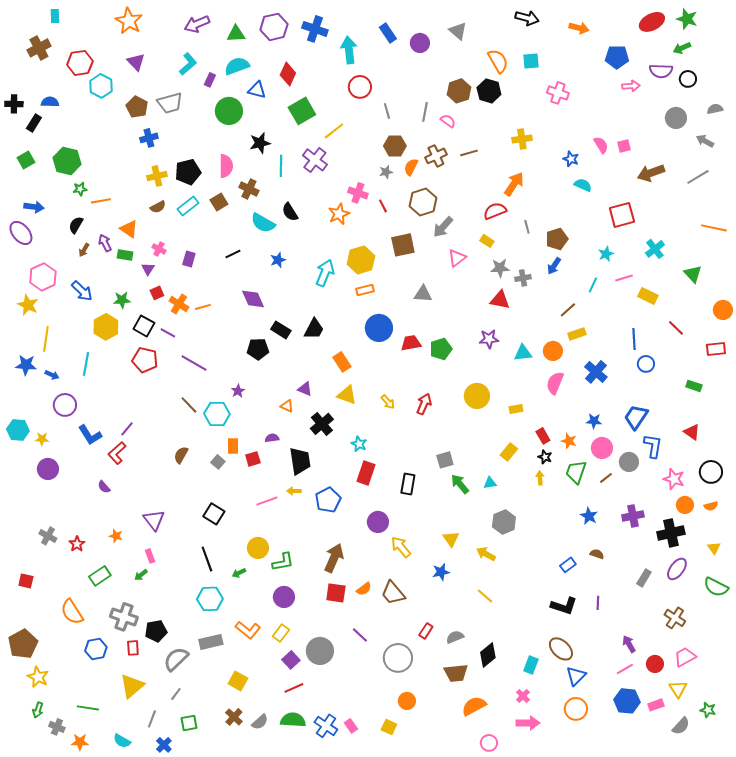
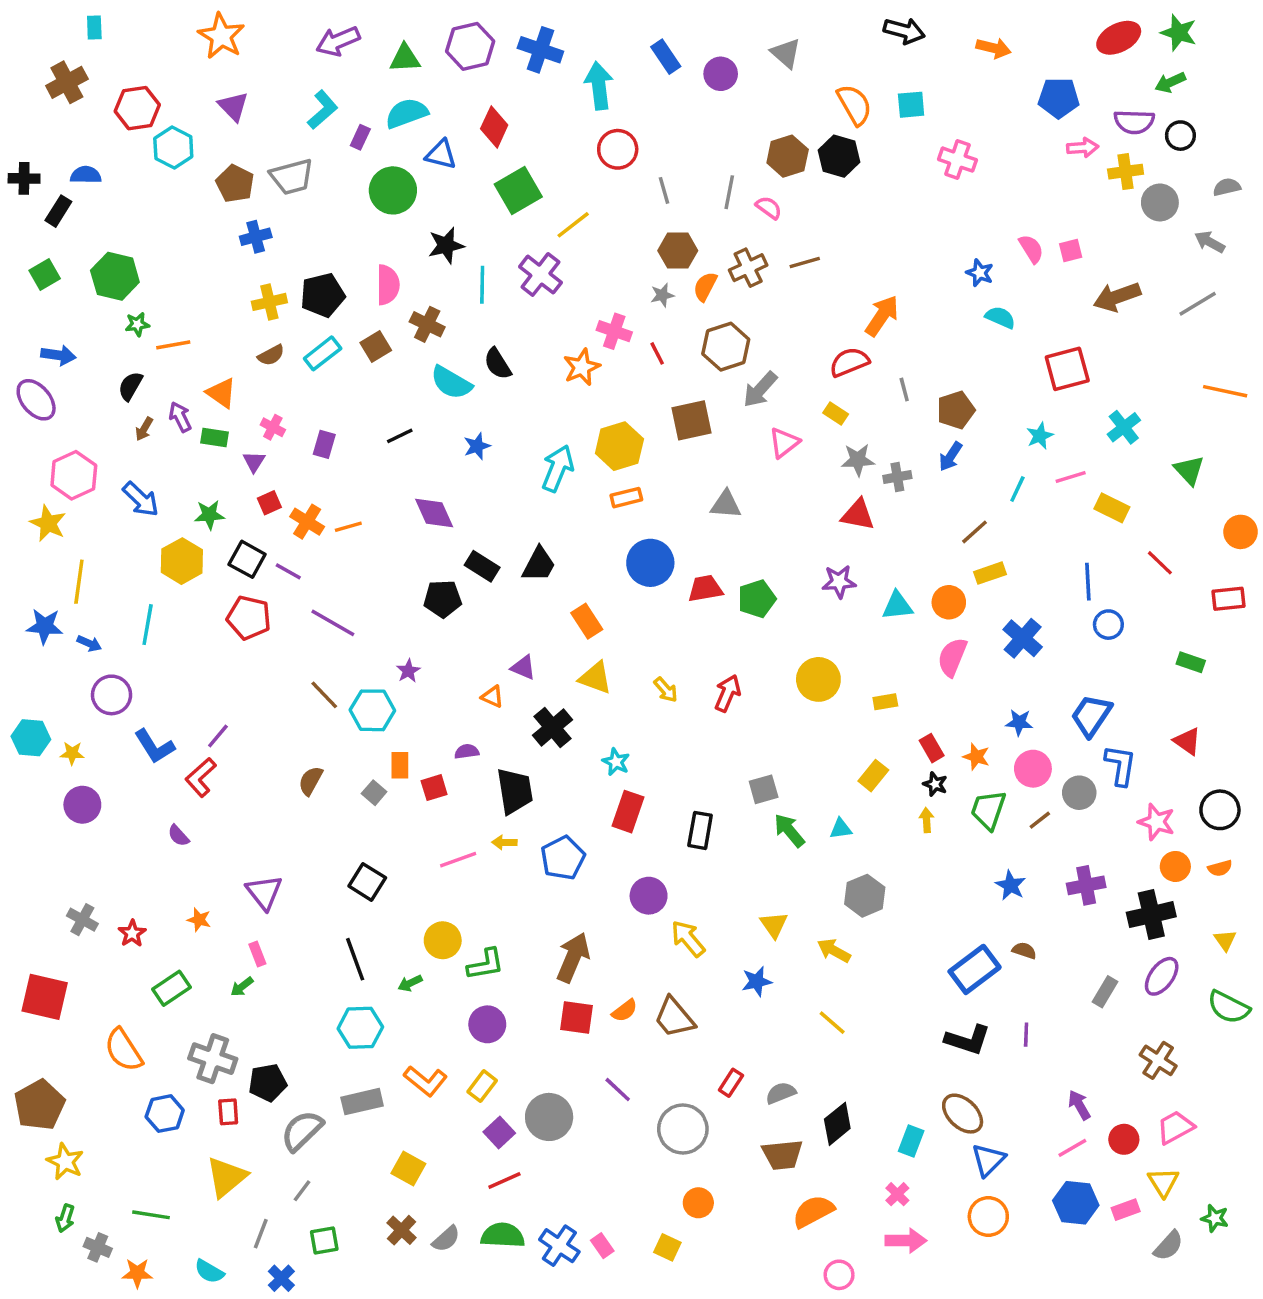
yellow cross: (522, 139) -> (1126, 172), moved
blue rectangle: (568, 565) -> (975, 969), size x1.8
red square: (26, 581) -> (45, 997), size x1.8

